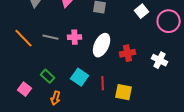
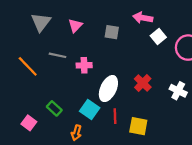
gray line: (51, 37) -> (58, 55), moved
white ellipse: (102, 45) -> (108, 89), moved
red cross: (128, 53) -> (143, 83), turned -35
orange arrow: (56, 98) -> (76, 133), moved

